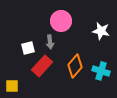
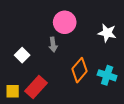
white square: (28, 48) -> (22, 55), moved, turned -32
red rectangle: (42, 66) -> (36, 87), moved

